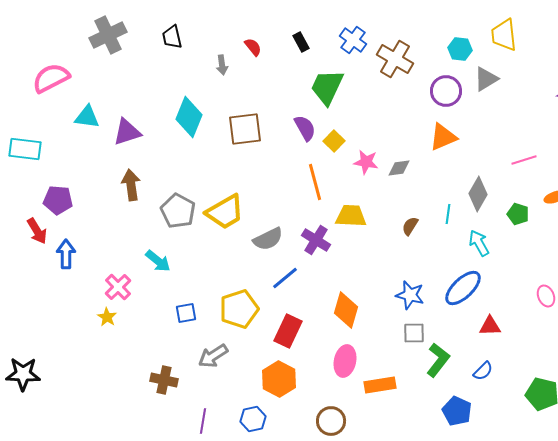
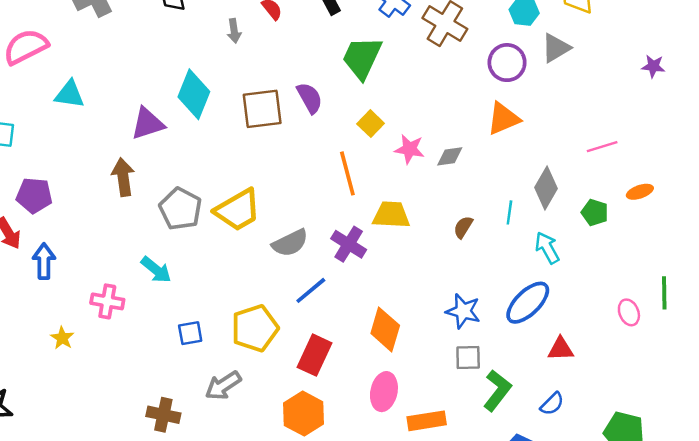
purple semicircle: (305, 128) -> (310, 98), moved
purple triangle: (127, 132) -> (148, 124), moved
pink cross: (118, 287) -> (107, 301), turned -36
yellow star: (107, 317) -> (62, 338), moved

